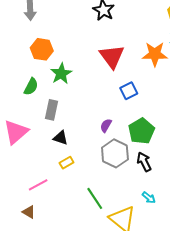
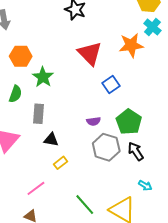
purple semicircle: (106, 125) -> (94, 121), turned -120
green line: (95, 198) -> (85, 205), moved

